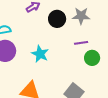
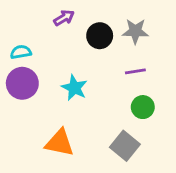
green circle: (92, 58) -> (143, 107), moved

